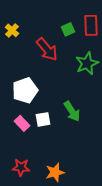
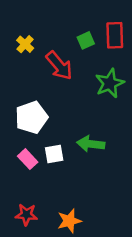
yellow cross: (12, 30) -> (25, 44), moved
green arrow: (72, 111) -> (91, 144), turned 130

